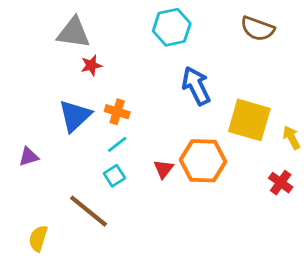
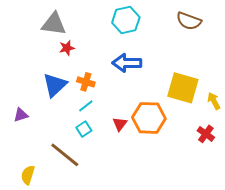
blue arrow: (196, 86) -> (127, 63), moved, turned -64

